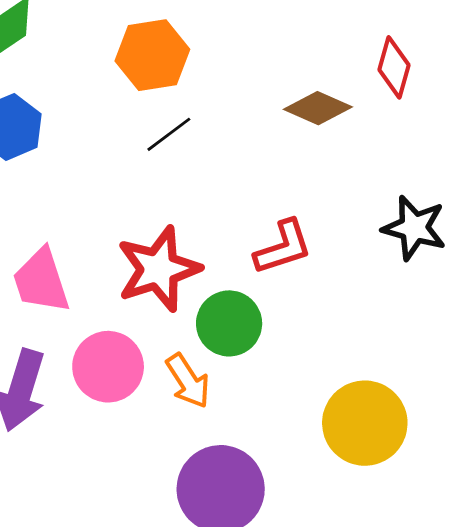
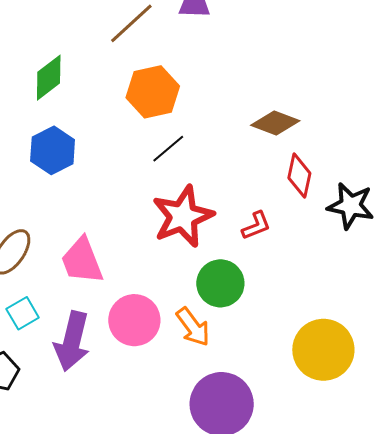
red diamond: (394, 67) -> (299, 176), moved
red L-shape: (283, 247) -> (256, 226), size x0.7
red star: (158, 269) -> (183, 216), moved

